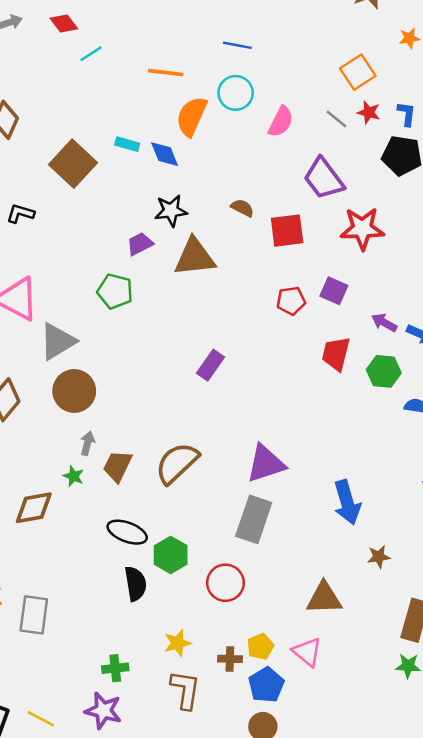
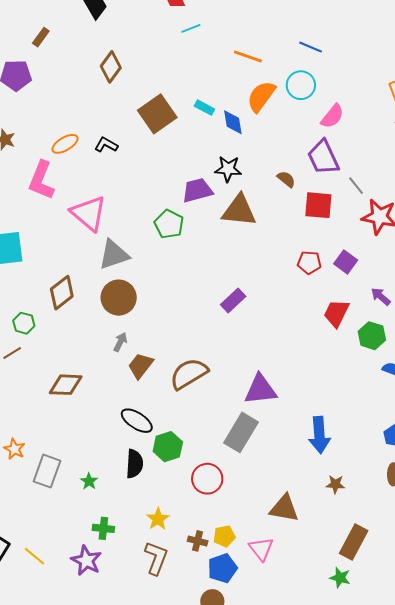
gray line: (336, 119) -> (356, 186), moved
purple trapezoid: (324, 179) -> (323, 157), moved
purple trapezoid: (140, 244) -> (197, 190), size x1.4
green star: (73, 476) -> (89, 481), moved
yellow star: (177, 643) -> (158, 519), turned -30

